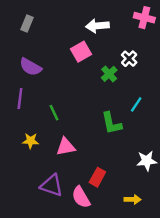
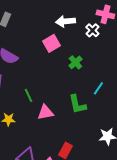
white cross: (129, 59) -> (92, 30), moved
pink triangle: (66, 147) -> (45, 112), moved

